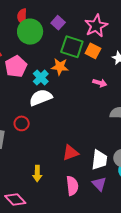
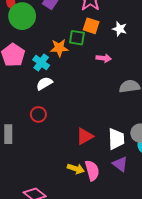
green square: (72, 47) -> (77, 38), moved, size x0.7
white semicircle: (41, 98) -> (44, 83), size x0.7
red circle: (22, 123) -> (38, 114), moved
yellow arrow: (37, 174) -> (76, 169), moved, turned -63

